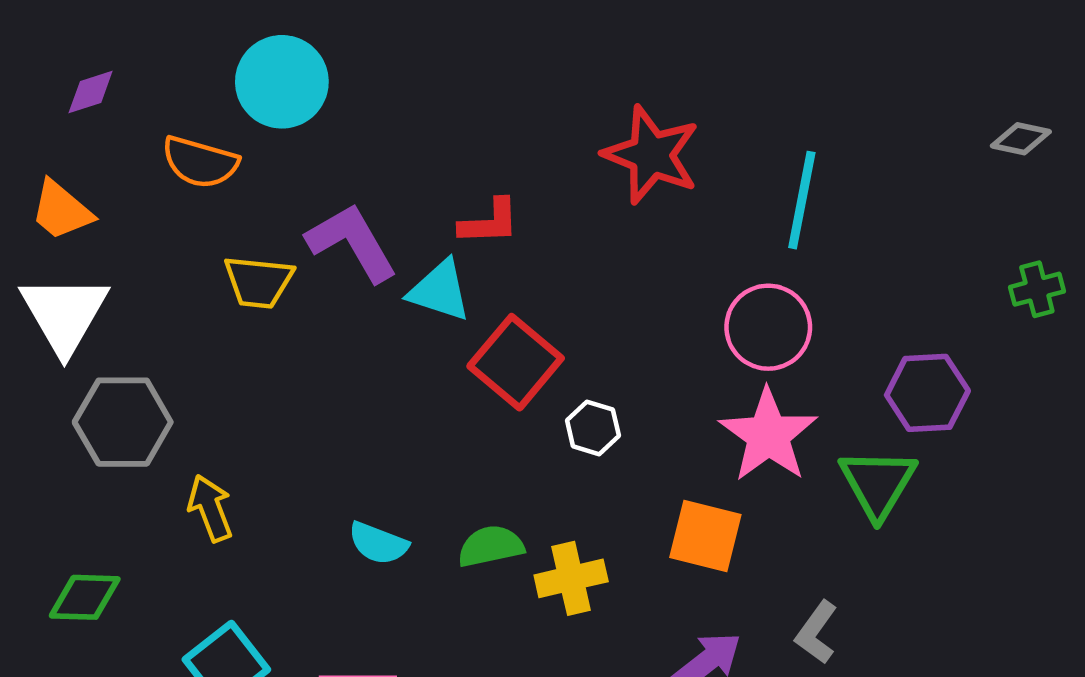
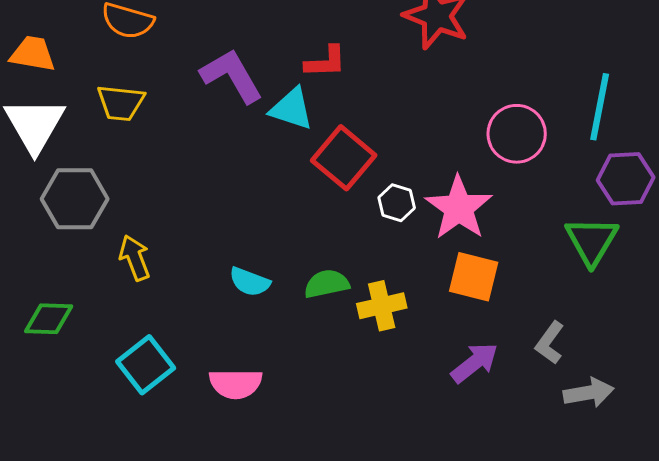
cyan line: (802, 200) -> (600, 107), moved
orange trapezoid: (61, 210) -> (33, 54), turned 150
yellow trapezoid: (259, 282) -> (121, 103), moved
pink star: (768, 435) -> (459, 208), moved

